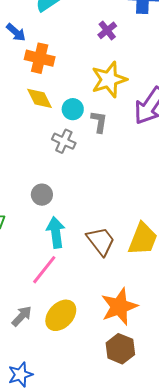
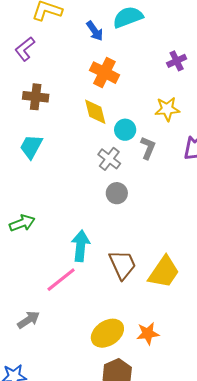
blue arrow: (16, 32) -> (95, 31), moved
yellow star: (109, 79) -> (167, 109), size x0.7
gray circle: (42, 195) -> (117, 193), moved
orange star: (119, 307) -> (148, 333), moved, size x0.6
yellow ellipse: (61, 315) -> (107, 333), moved

